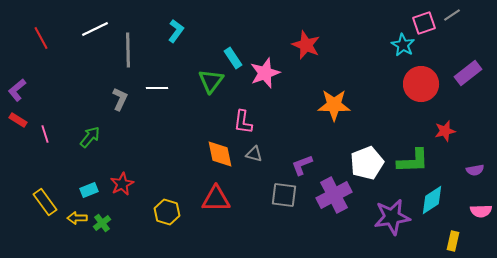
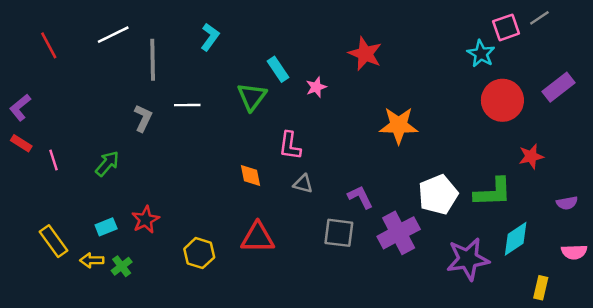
pink star: (265, 73) -> (316, 87), size x0.6
orange diamond: (220, 154) -> (251, 175), moved, size x0.7
purple L-shape: (302, 165) -> (360, 197), turned 85

